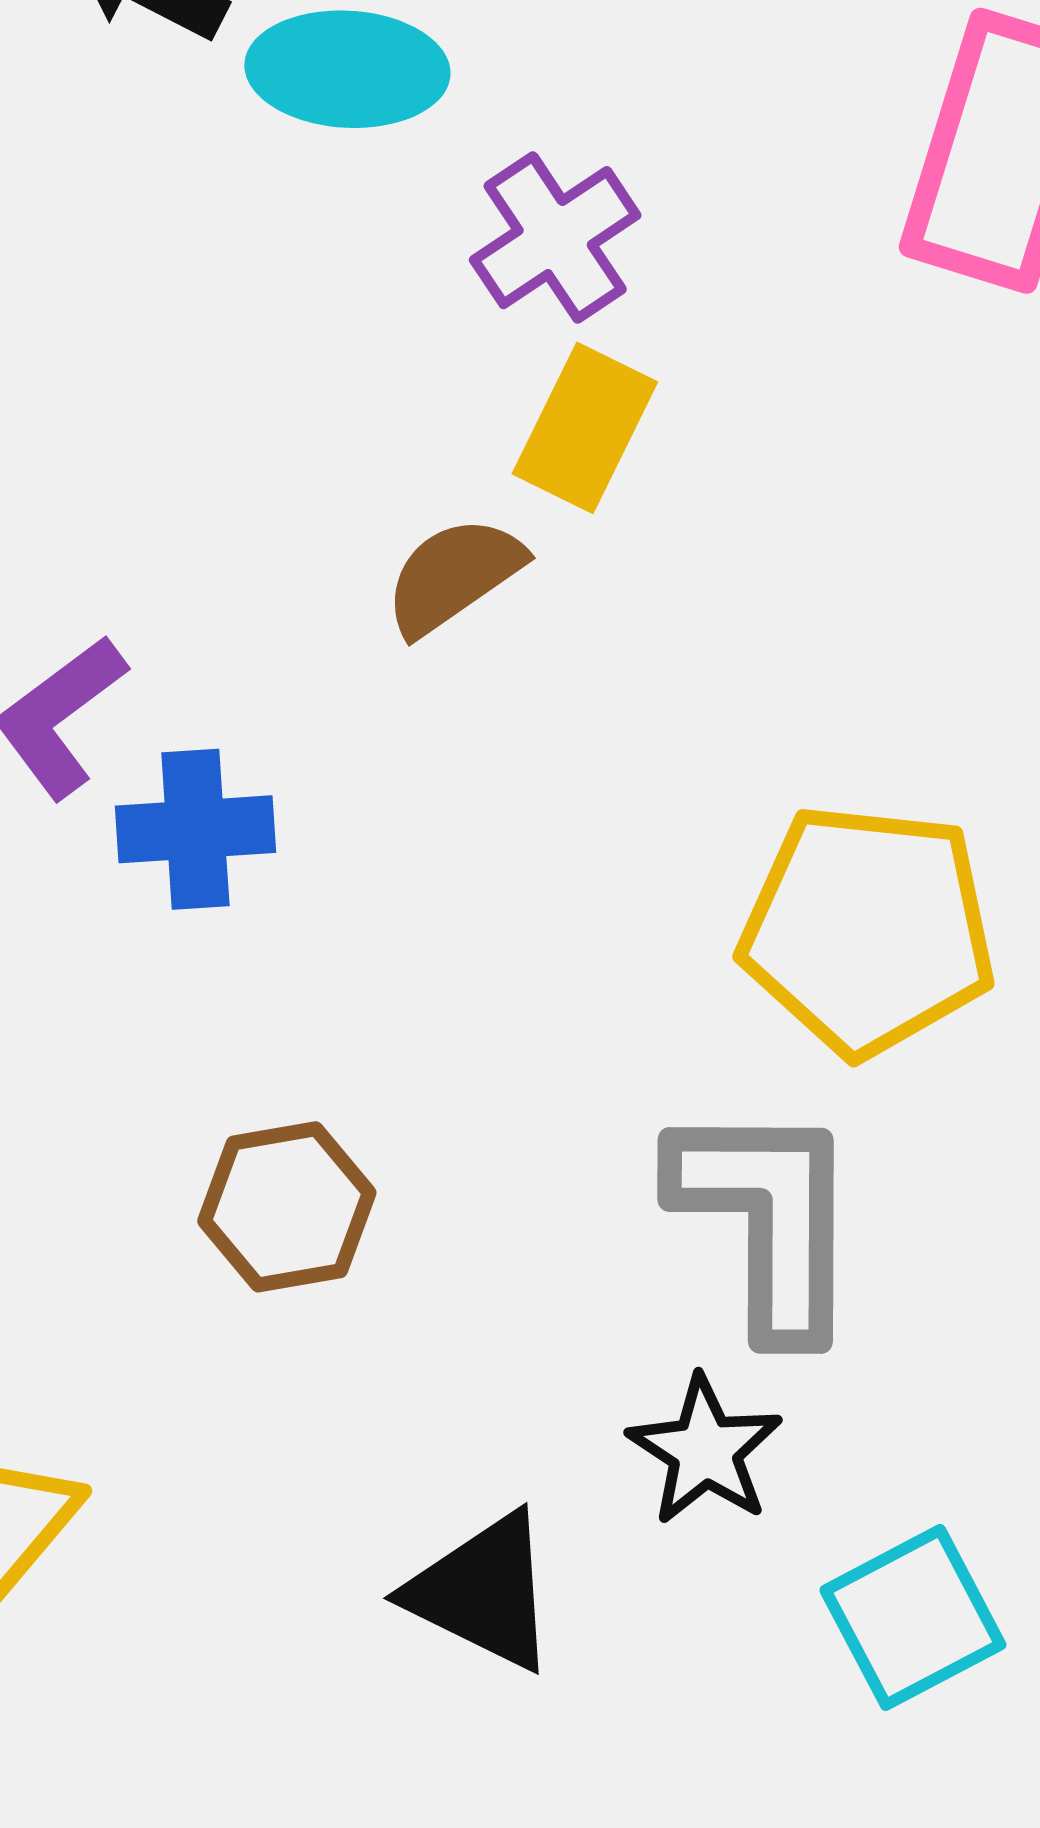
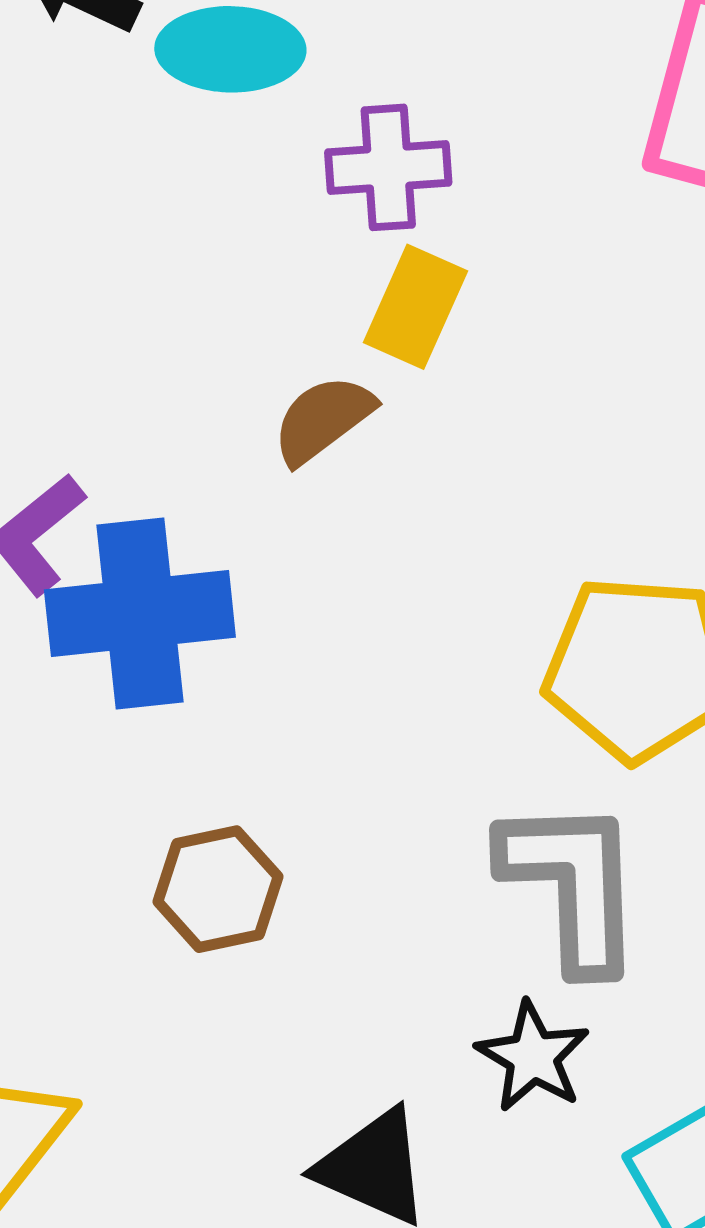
purple cross: (555, 238) -> (388, 167), turned 32
blue cross: (195, 829) -> (140, 613), size x1.6

